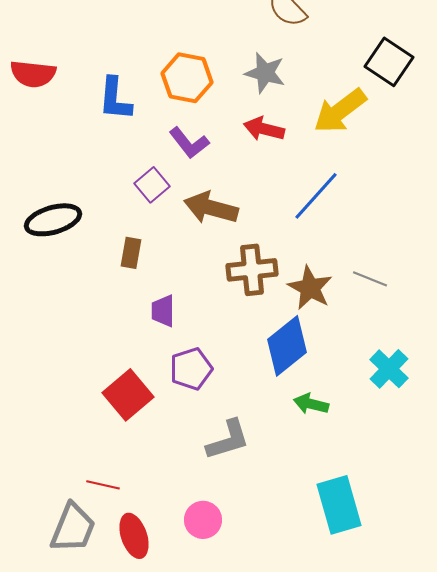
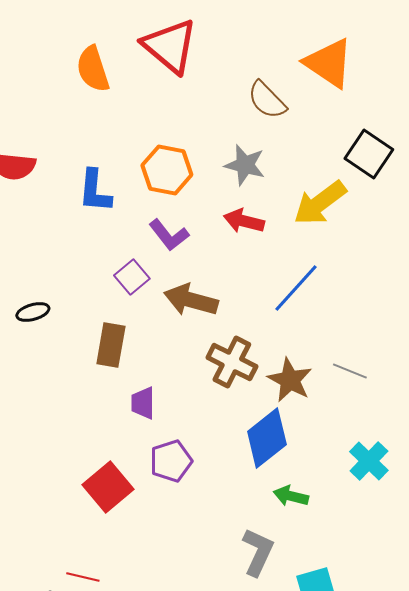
black ellipse: (53, 220) -> (33, 312), size x0.6
brown rectangle: (131, 253) -> (111, 345), size x1.4
brown cross: (252, 270) -> (232, 362), turned 33
gray L-shape: (228, 440) -> (258, 552), moved, turned -48

